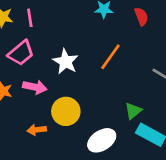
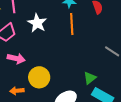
orange line: (110, 57) -> (72, 24), moved, turned -40
white star: (65, 62) -> (37, 23), moved

